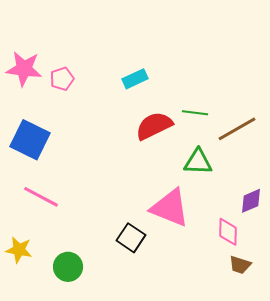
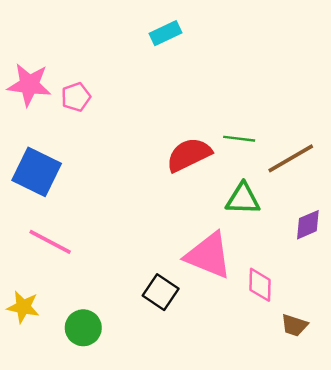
cyan rectangle: (135, 79) -> (166, 33), moved
purple diamond: (251, 201) -> (308, 225), moved
pink diamond: (228, 232) -> (260, 285), moved

